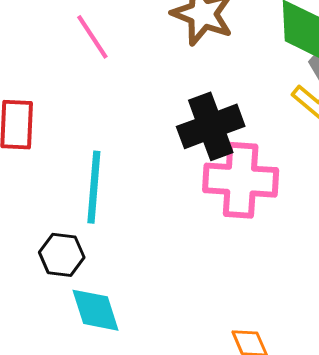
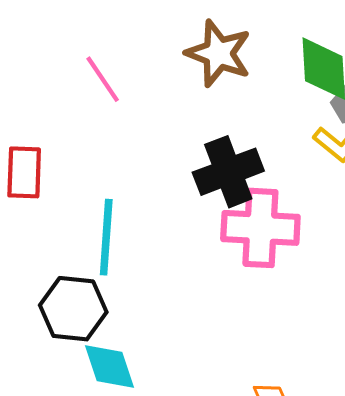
black hexagon: (62, 255) -> (73, 309), size x1.4

